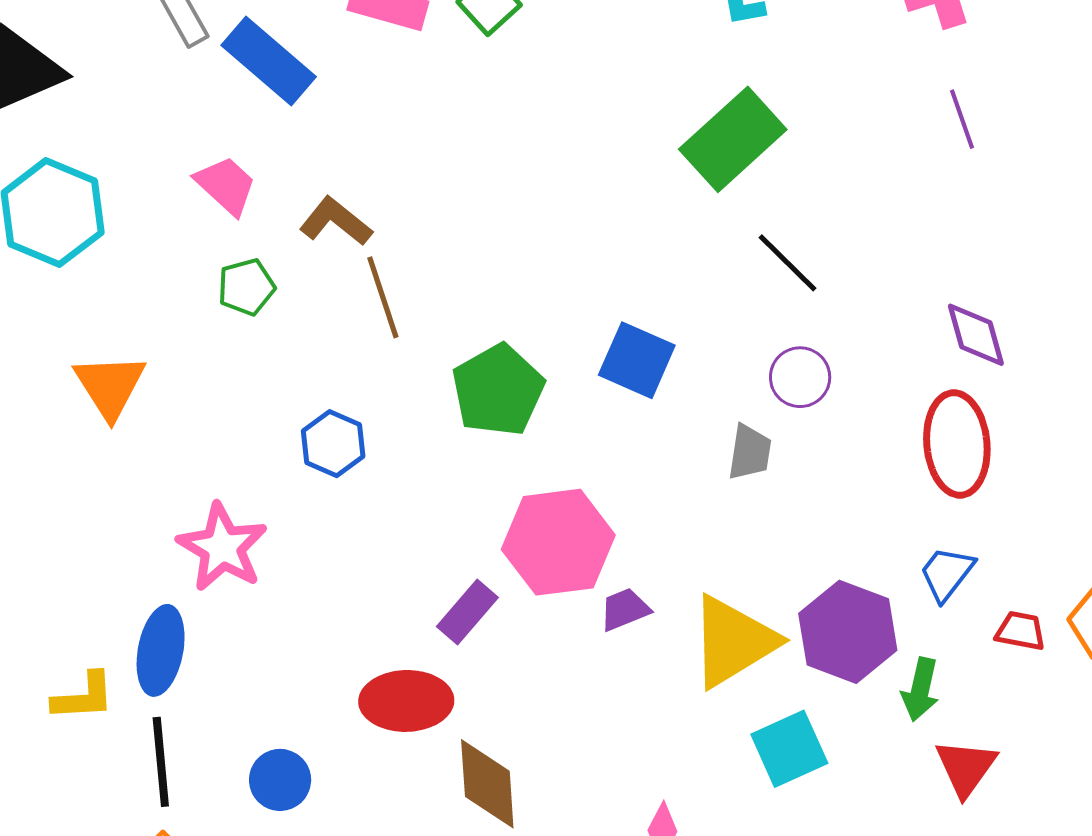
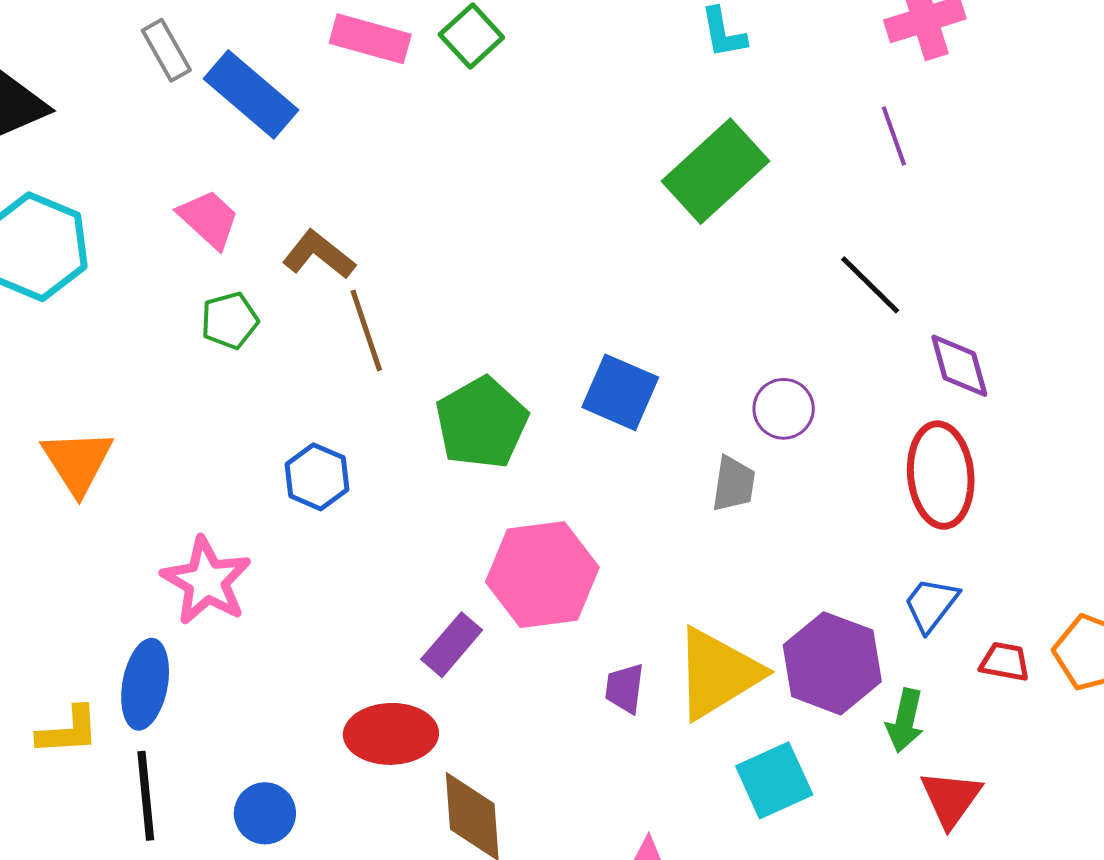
purple line: (962, 119) -> (894, 136), moved
black line: (787, 263) -> (870, 285), moved
orange triangle: (110, 386) -> (77, 462), moved
purple trapezoid: (625, 609) -> (625, 688), moved, turned -60

